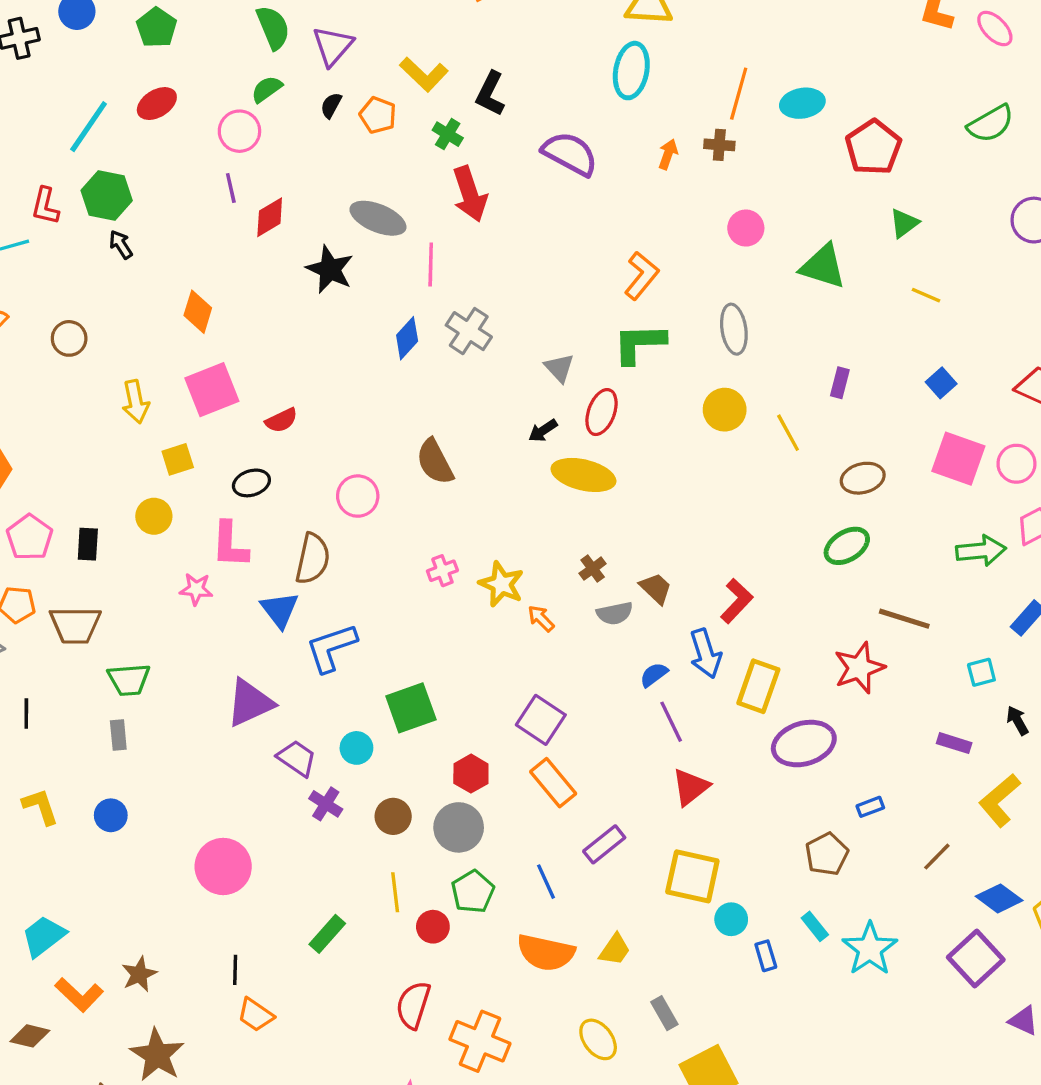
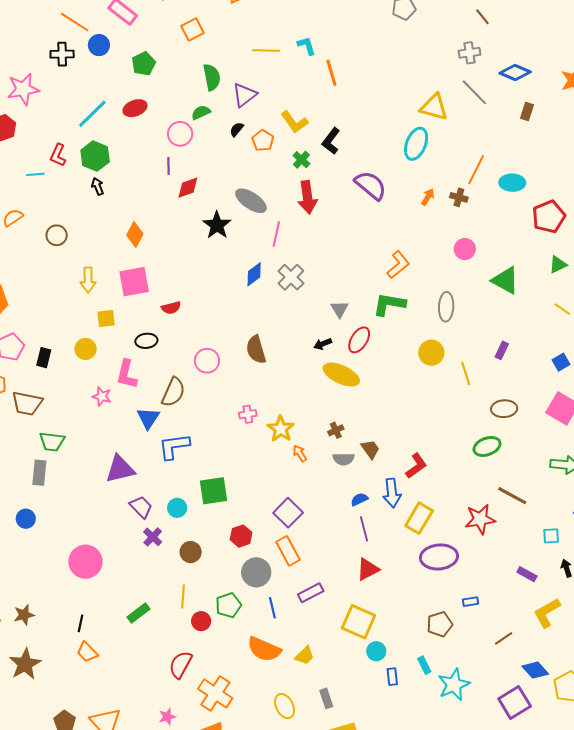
gray rectangle: (118, 735) -> (39, 473), size x1.4
gray circle: (459, 827) -> (256, 572), moved

